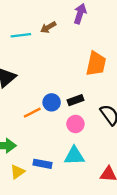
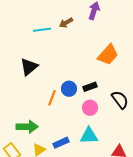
orange trapezoid: (96, 64) -> (108, 55), turned 30
orange line: (32, 113) -> (52, 98), turned -42
blue rectangle: (42, 164) -> (61, 143), turned -35

